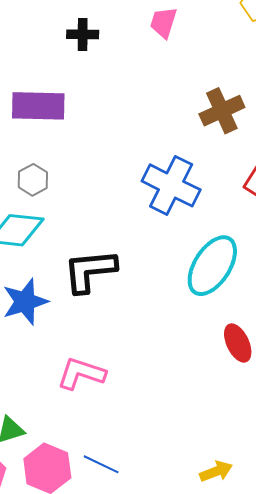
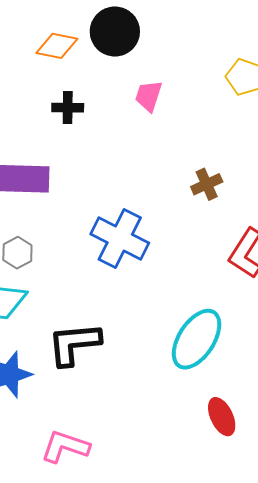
brown cross: (222, 111) -> (207, 184), size x0.7
blue cross: (171, 185) -> (120, 238), moved

